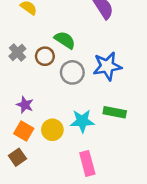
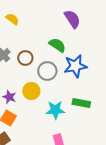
green semicircle: (65, 40) -> (57, 45), moved
yellow circle: (52, 130) -> (31, 91), moved

